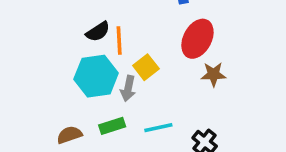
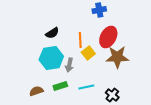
orange line: (119, 40) -> (80, 40), moved
yellow square: (146, 67) -> (88, 53), moved
brown star: (213, 74) -> (117, 57), size x1.6

